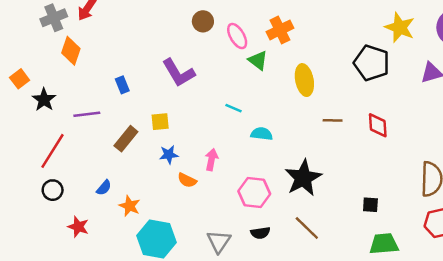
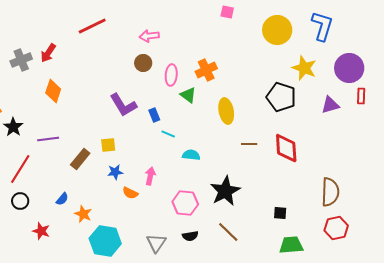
pink ellipse: (237, 36) -> (171, 75), turned 35
orange diamond: (71, 51) -> (53, 91), moved
blue rectangle: (122, 85) -> (154, 115), moved
red diamond: (378, 125) -> (286, 148), size x1.4

